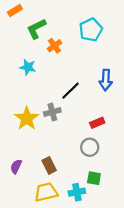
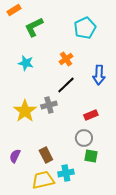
orange cross: (54, 46) -> (66, 59), moved
green square: (94, 178) -> (91, 156), moved
cyan cross: (77, 192) -> (66, 173), moved

